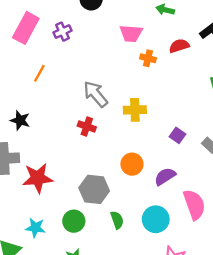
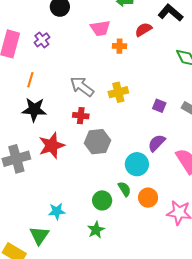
black star: (20, 120) -> (34, 110), moved, size x1.4
orange circle: (132, 164) -> (148, 198), moved
red star: (38, 178) -> (52, 146), moved
gray hexagon: (94, 189) -> (97, 142), moved
cyan circle: (156, 219) -> (137, 164), moved
green circle: (74, 221) -> (102, 200), moved

